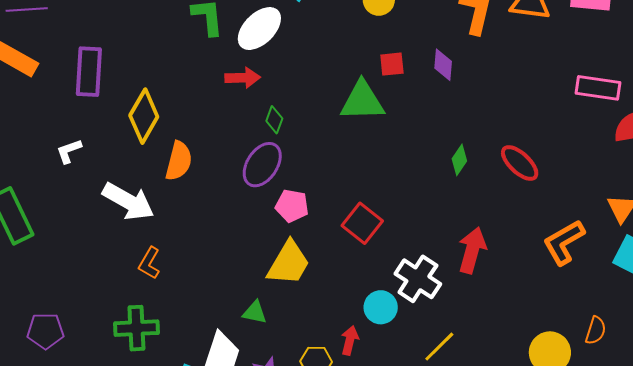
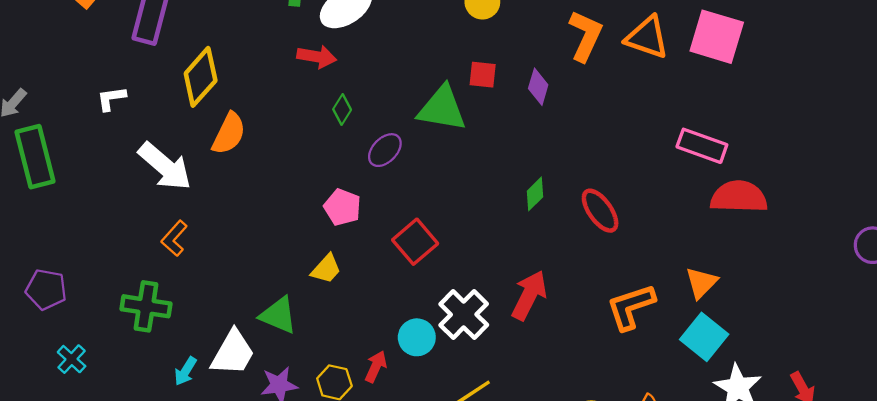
purple ellipse: (262, 165) -> (385, 150), moved, size x0.7
yellow trapezoid: (289, 263) -> (326, 269), size x0.6
green triangle: (255, 312) -> (278, 315), size x1.4

